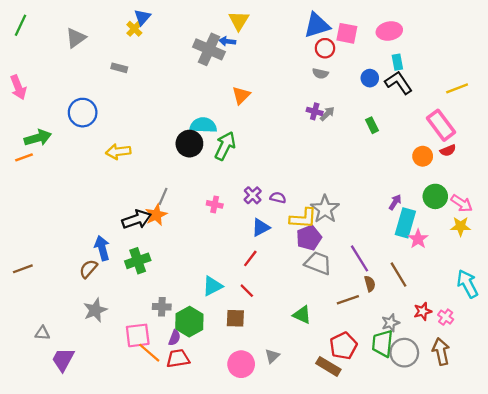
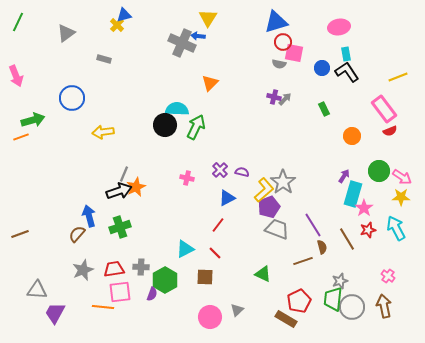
blue triangle: (142, 17) -> (124, 15), turned 35
pink square: (347, 33) -> (294, 53), moved
orange circle: (423, 156) -> (352, 136), moved
gray line: (163, 196) -> (124, 174), moved
yellow L-shape: (303, 218) -> (264, 190), turned -45
cyan arrow: (467, 284) -> (396, 228), moved
red star: (423, 311) -> (368, 230), moved
gray triangle: (42, 333) -> (37, 290), size x1.5
orange line: (149, 353) -> (103, 307), moved, turned -35
red trapezoid: (178, 358) -> (114, 269), moved

